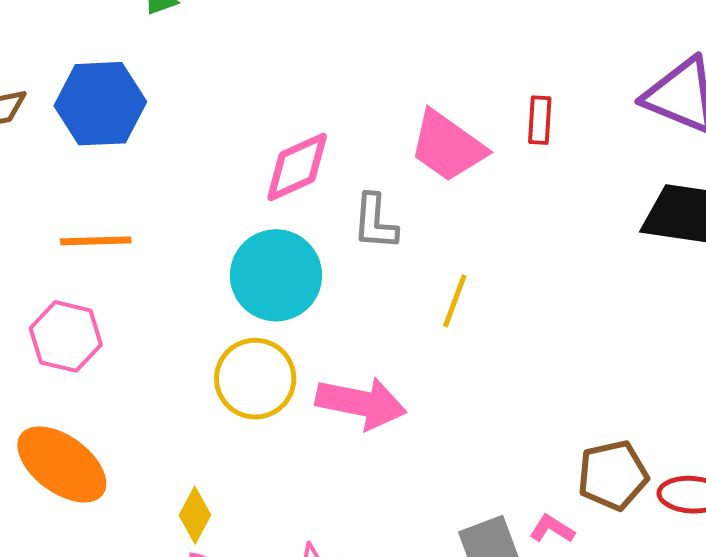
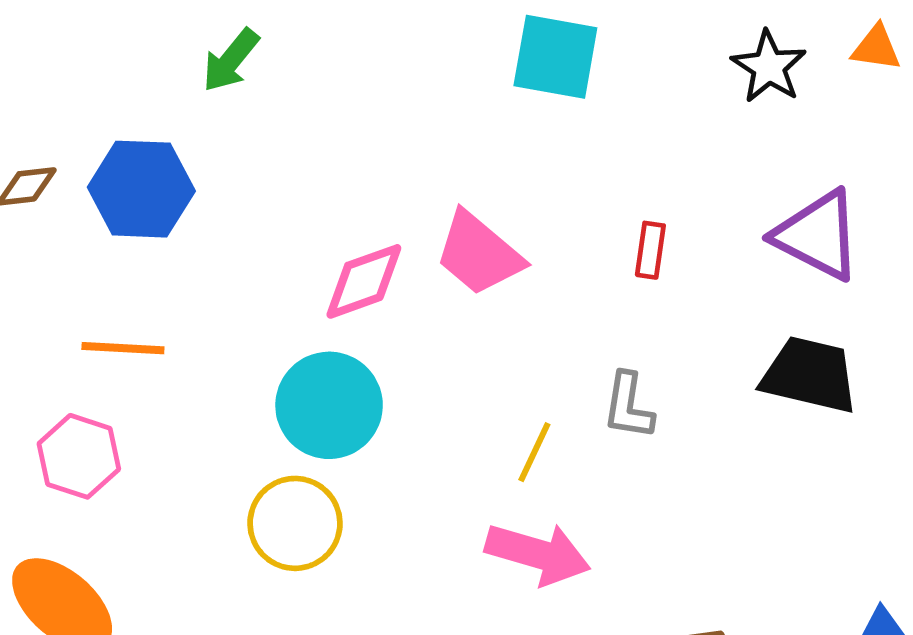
pink trapezoid: (448, 146) -> (479, 254), moved
gray L-shape: (375, 222) -> (628, 406), moved
pink arrow: (361, 403) -> (538, 554), moved

